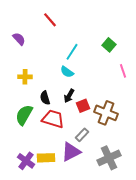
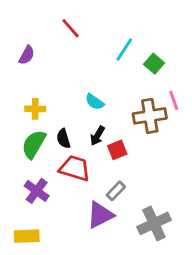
purple semicircle: (19, 39) -> (27, 55), turned 72
cyan line: (72, 52) -> (124, 49), moved
brown cross: (106, 113) -> (150, 116), moved, turned -30
green semicircle: (24, 115) -> (34, 144), moved
yellow rectangle: (46, 158) -> (27, 236), moved
purple cross: (26, 161) -> (37, 191), moved

